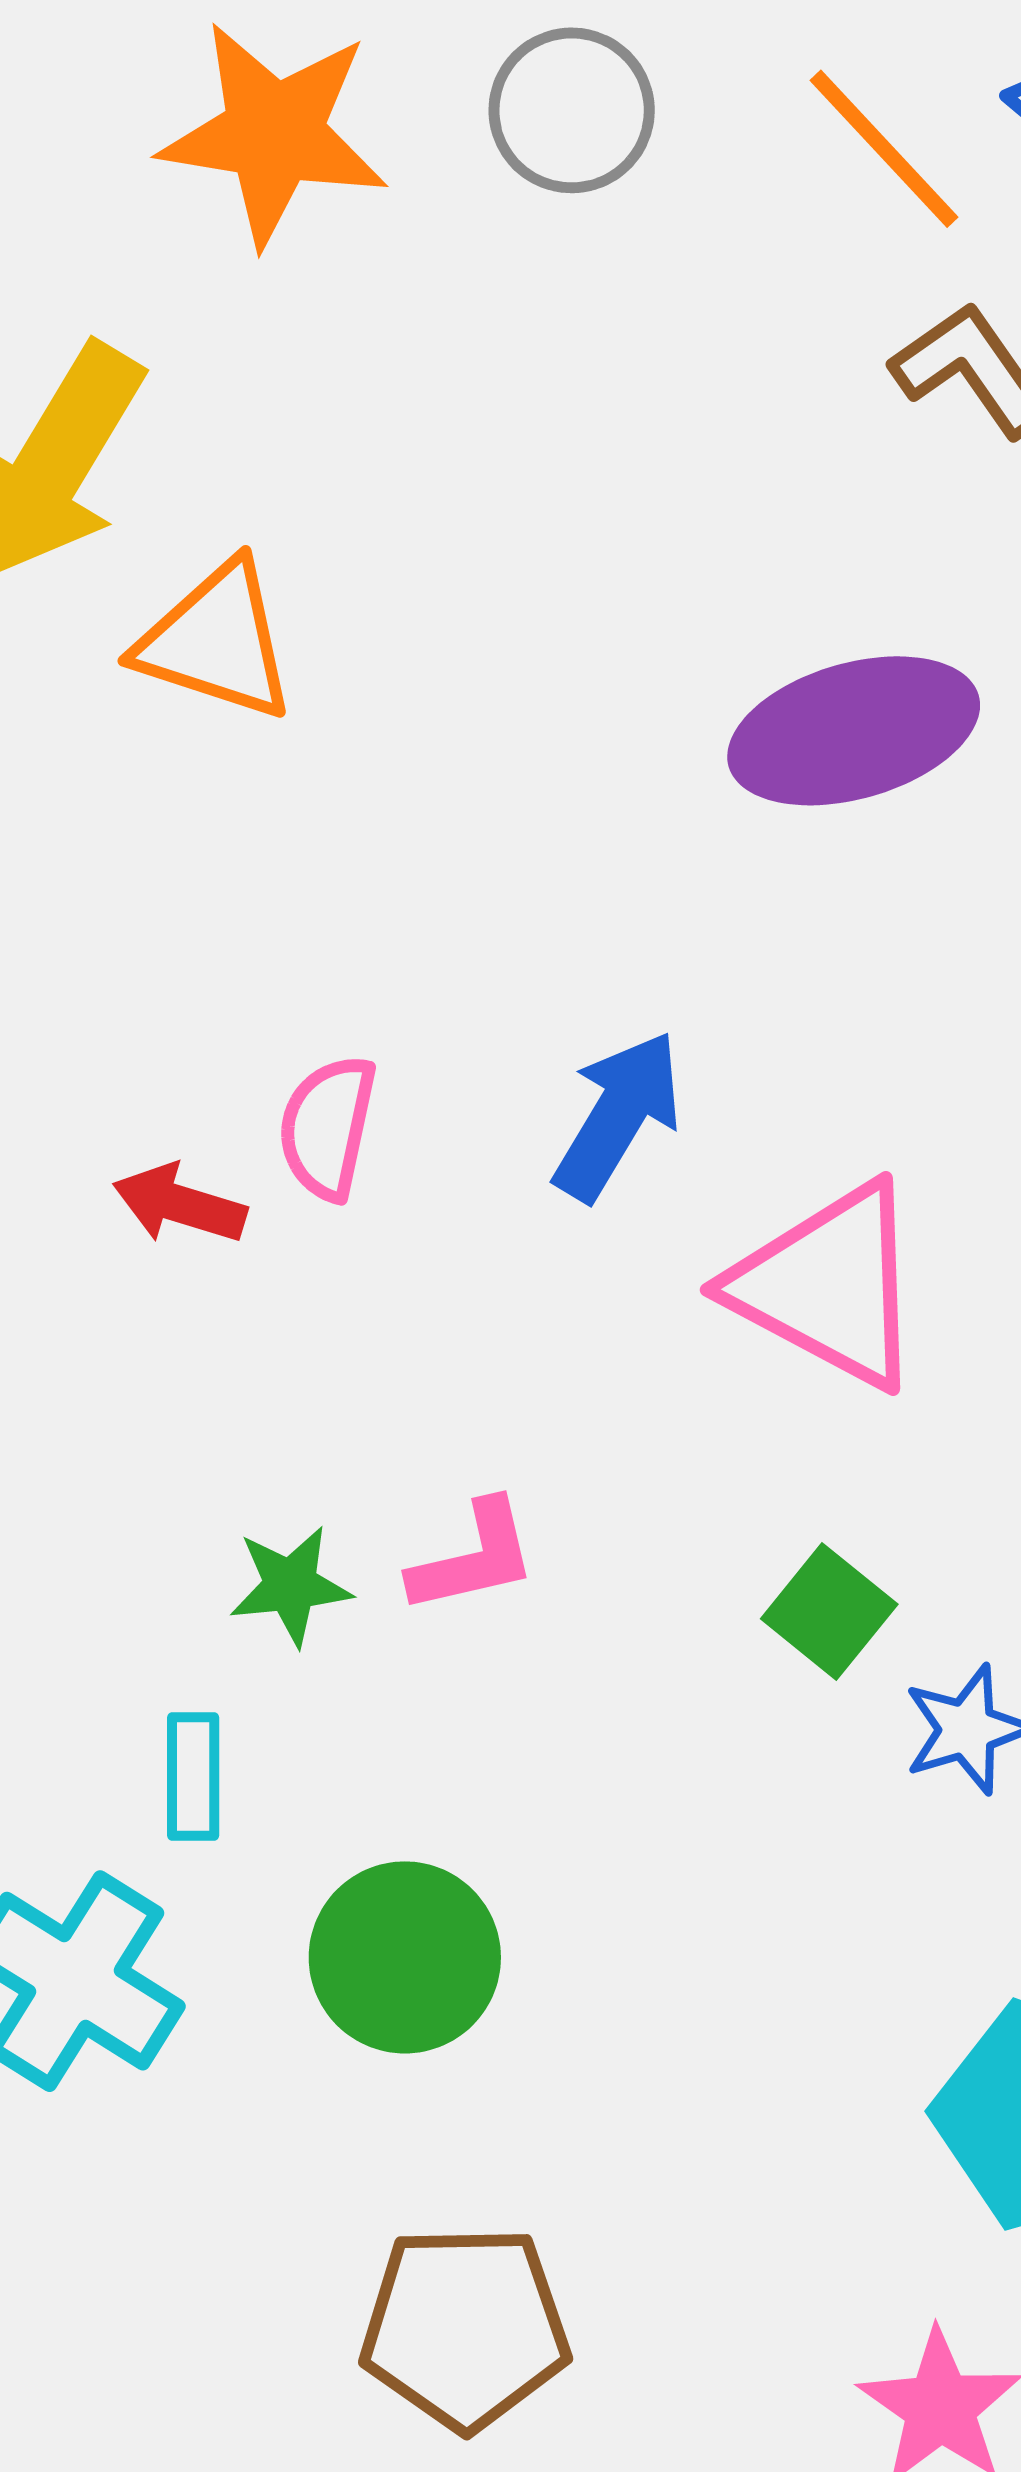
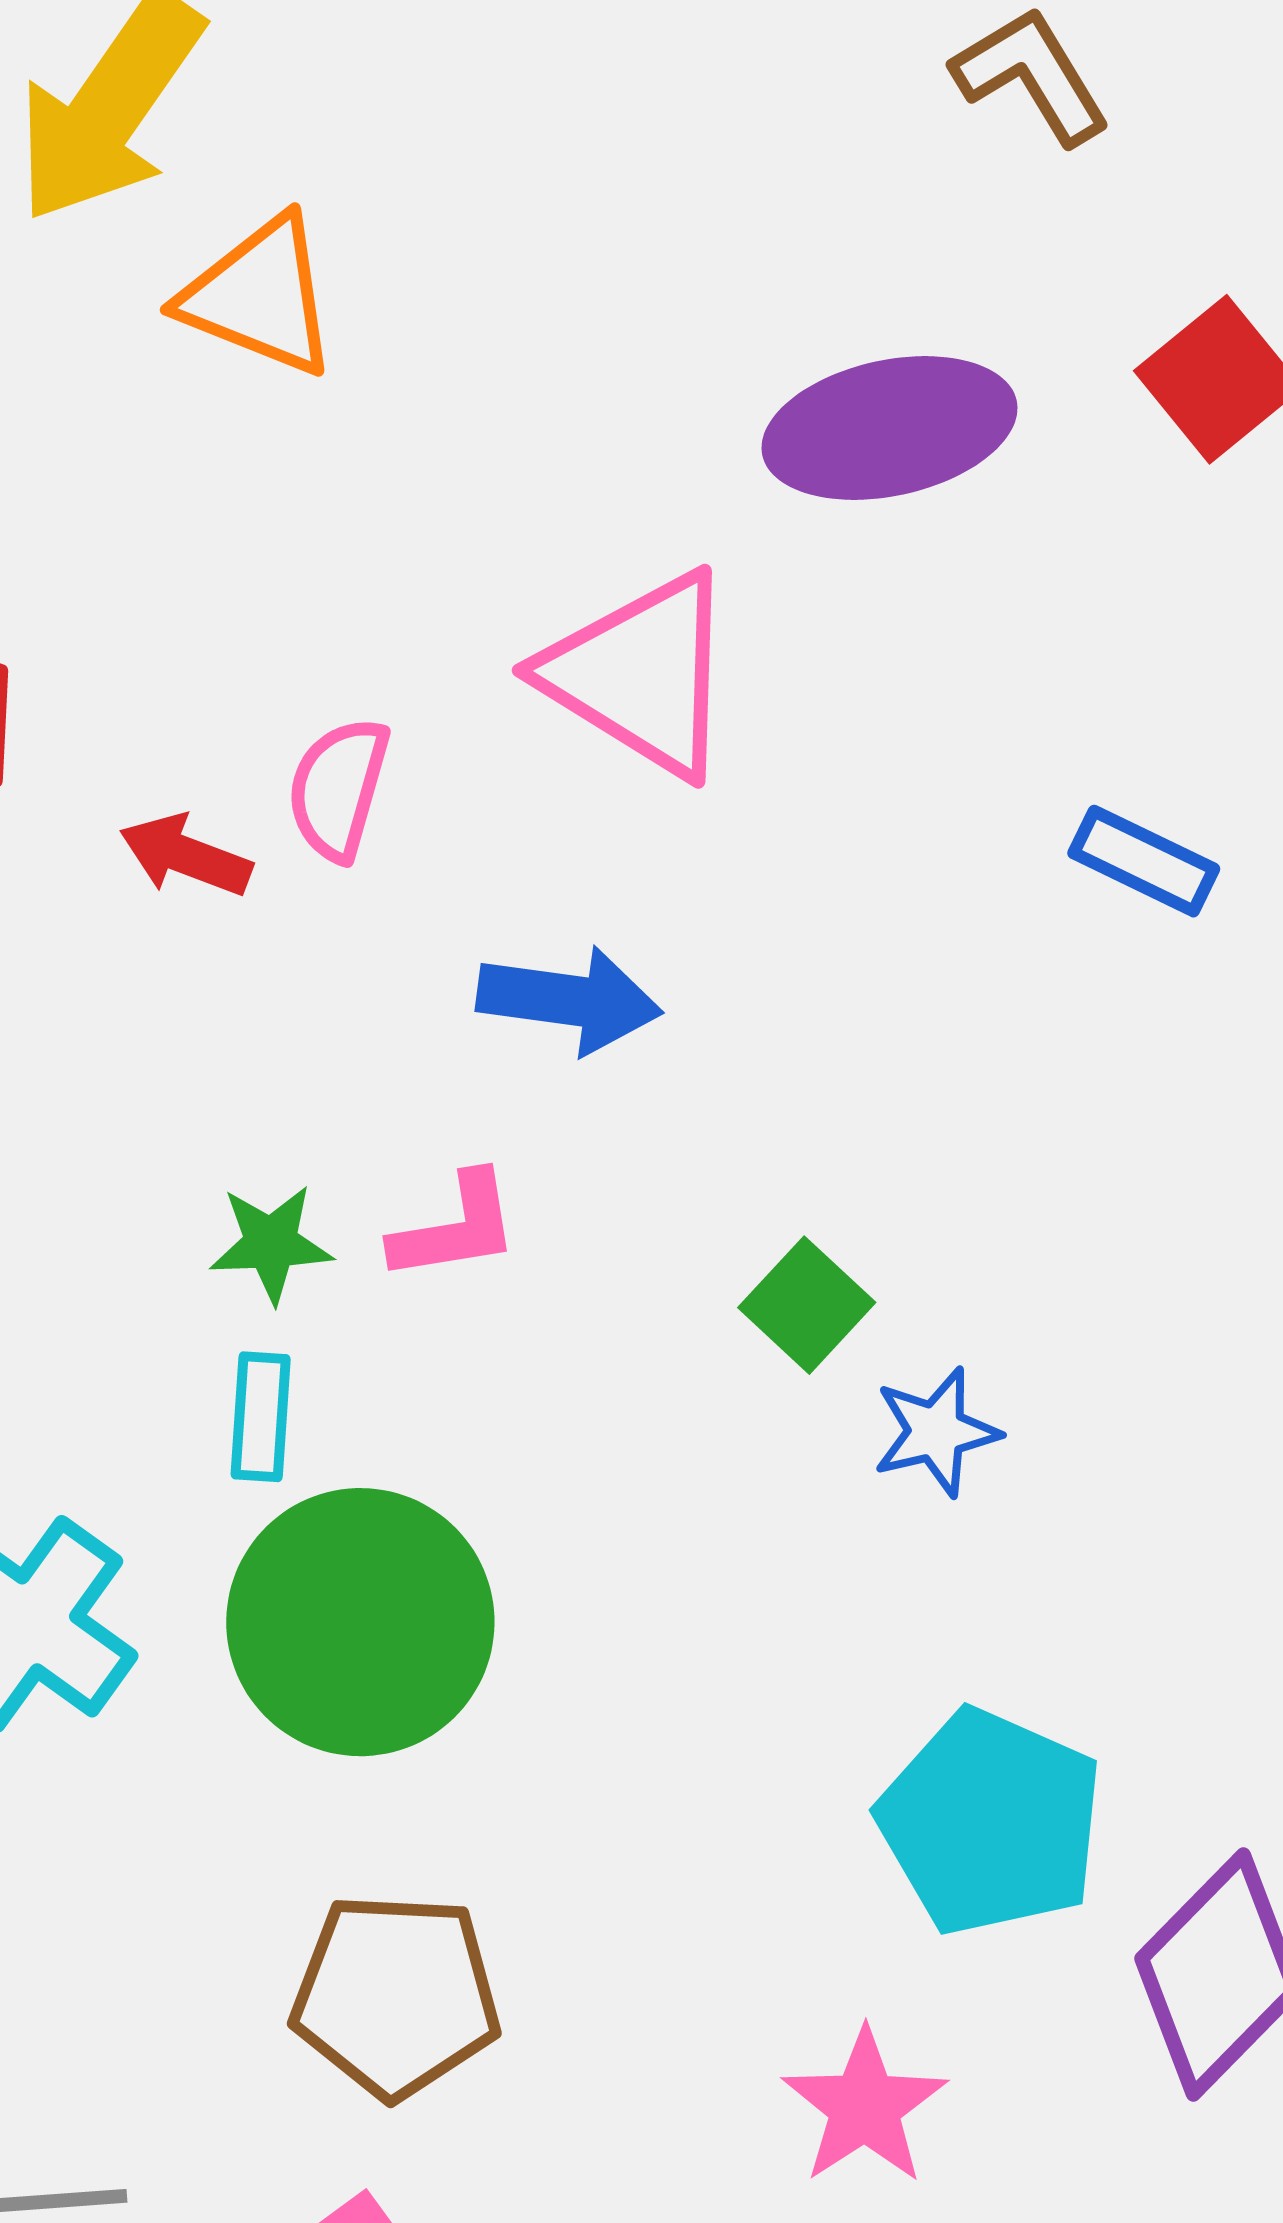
blue arrow: (618, 1116) -> (569, 1000), moved, turned 63
pink triangle: (829, 1286) -> (641, 674), moved
cyan rectangle: (193, 1776) -> (261, 1417), moved
green circle: (405, 1957) -> (360, 1622), size x1.4

